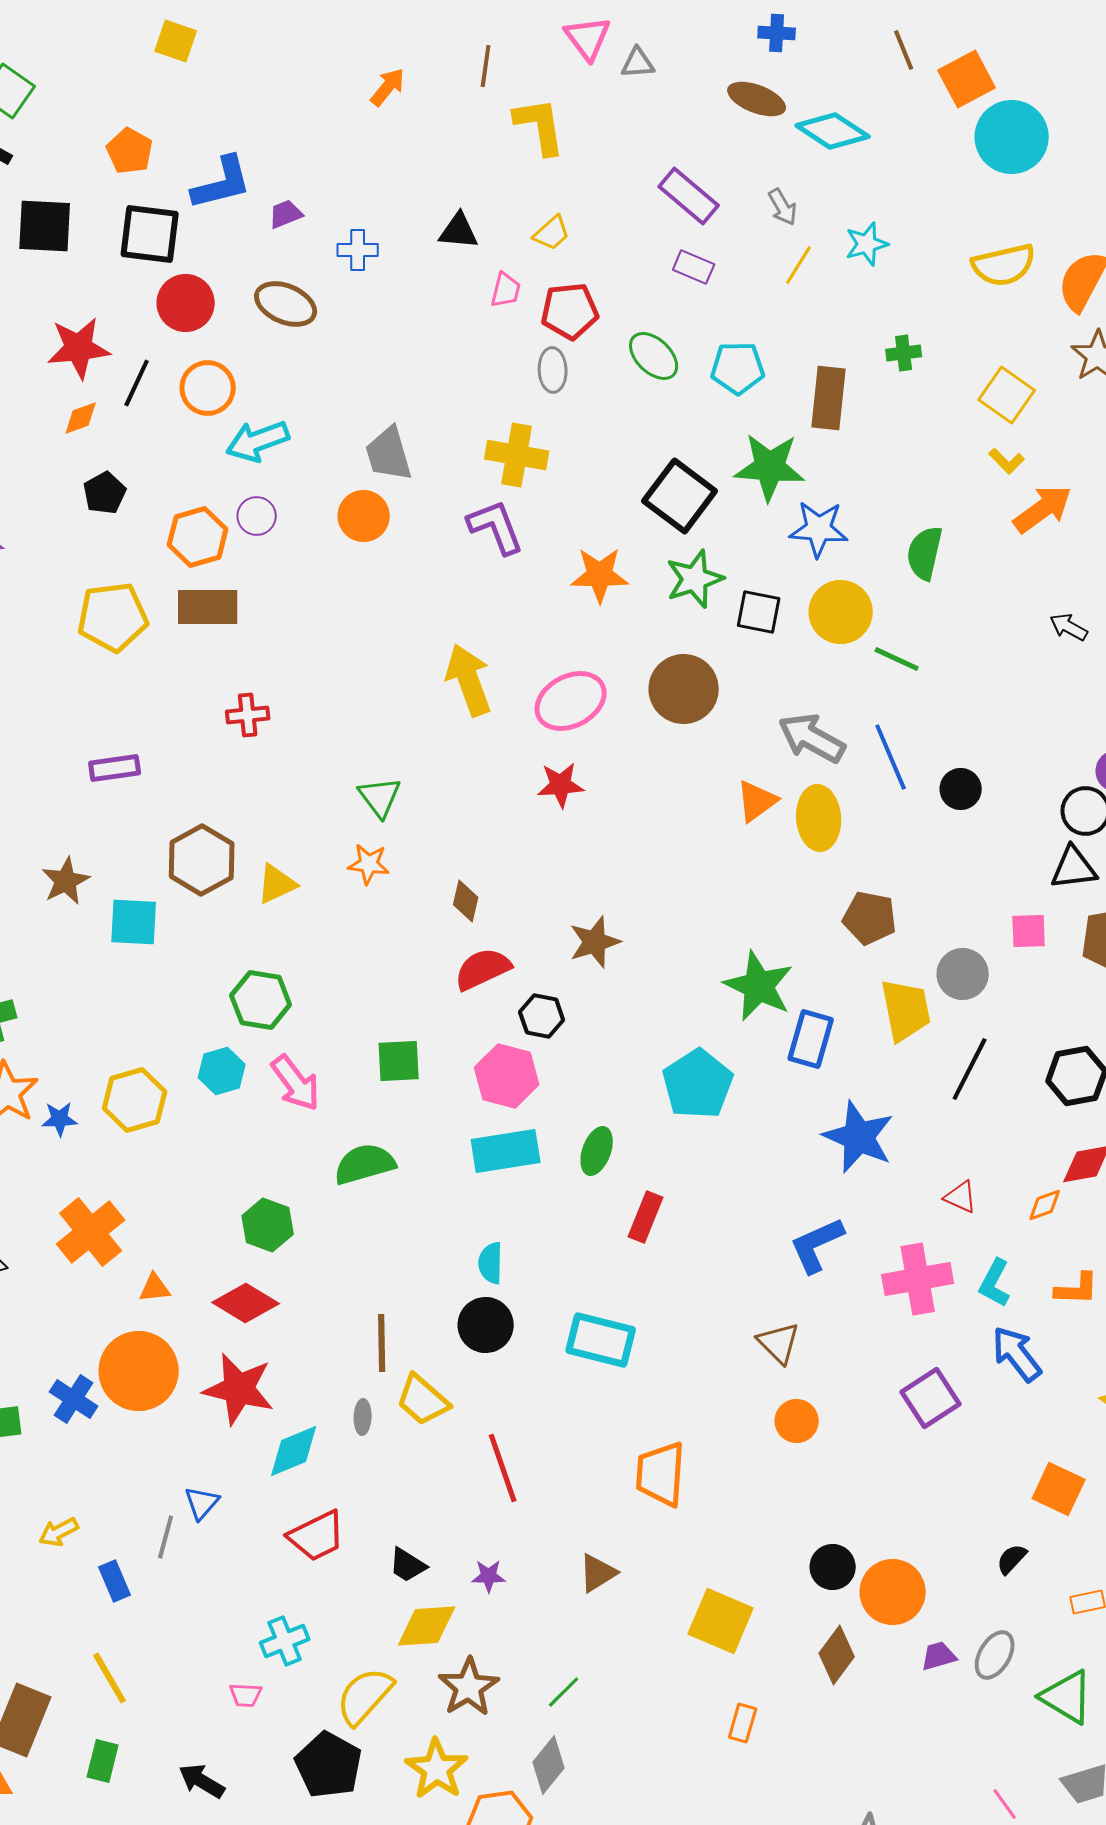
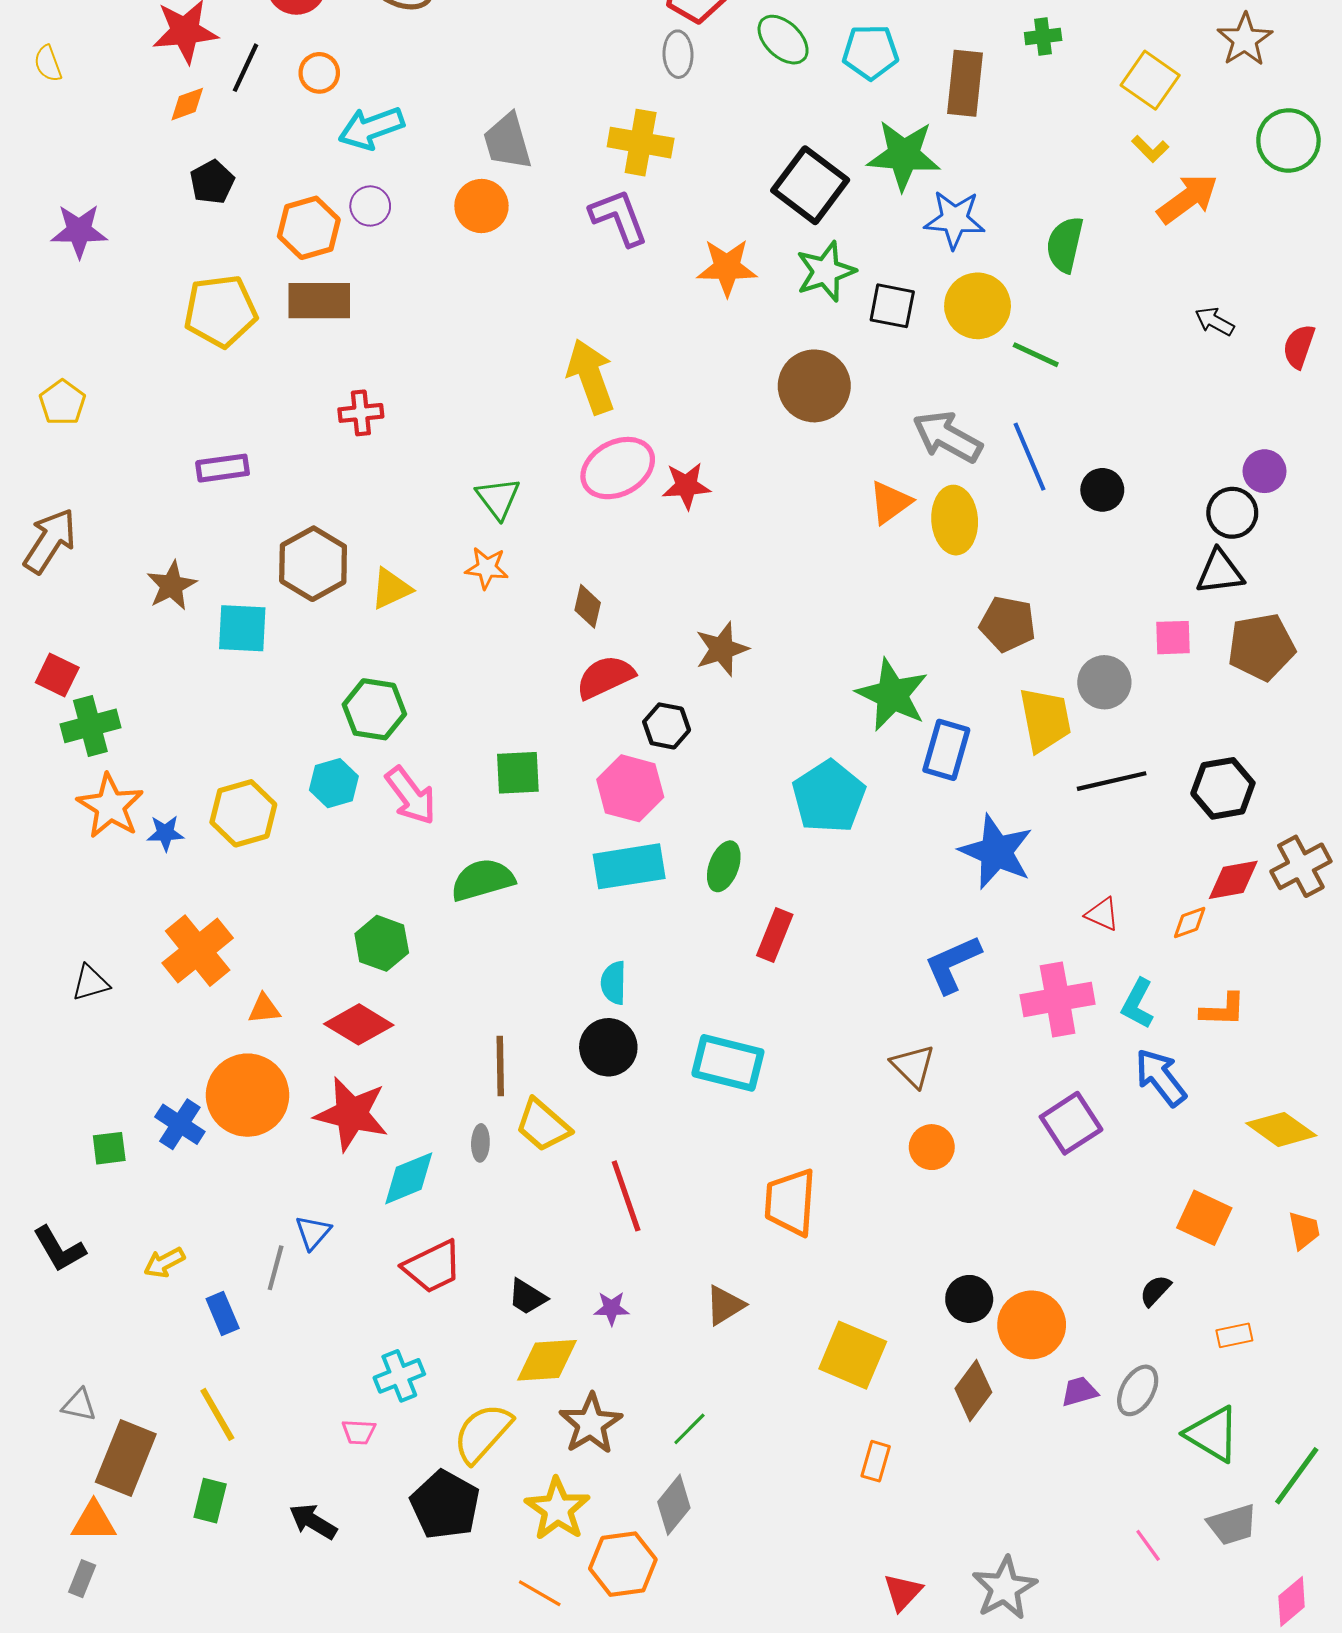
orange circle: (208, 388) -> (319, 73), size x0.7
pink ellipse: (571, 701) -> (618, 468), moved
black line: (970, 1069) -> (1112, 781), turned 50

